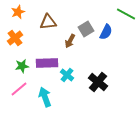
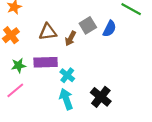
brown triangle: (48, 22) -> (48, 32), moved
black cross: (98, 82) -> (101, 97), moved
cyan arrow: (45, 97) -> (66, 99), moved

